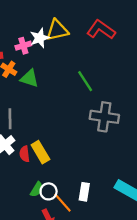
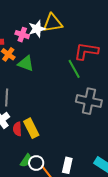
red L-shape: (101, 30) -> (86, 51), moved, turned -30
pink cross: (23, 46) -> (22, 35), turned 32

